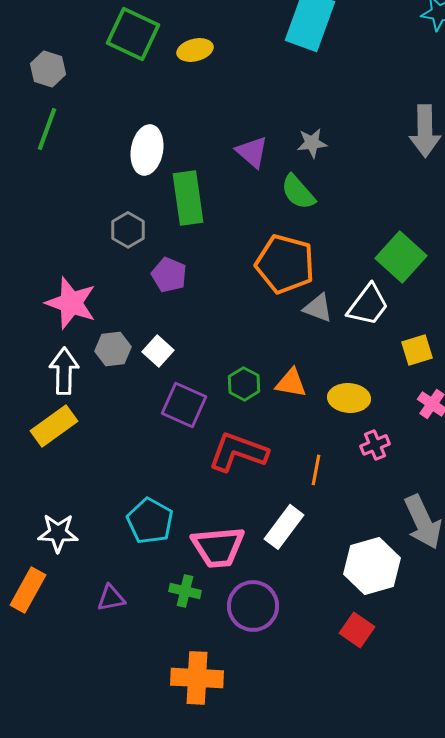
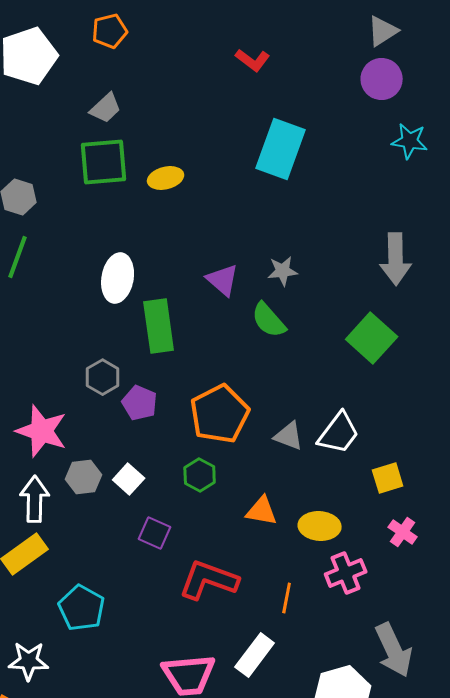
green square: (133, 34) -> (104, 162), turned -30
gray hexagon: (128, 230) -> (103, 377), moved
green square: (401, 257) -> (372, 338), moved
orange pentagon: (285, 264) -> (220, 414), moved, turned 30
green hexagon: (244, 384) -> (200, 475), moved
purple square: (184, 405) -> (155, 533), size x0.7
pink cross: (375, 445) -> (346, 573), size x1.4
cyan pentagon: (150, 521) -> (82, 608), moved

